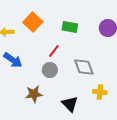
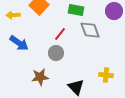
gray diamond: (84, 67) -> (90, 30), moved

